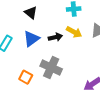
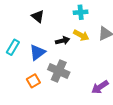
blue triangle: (31, 39) -> (37, 52), moved
orange square: (26, 77) -> (33, 81), turned 32

